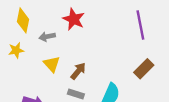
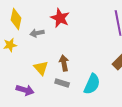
yellow triangle: (52, 64) -> (41, 68), moved
brown arrow: (78, 71) -> (64, 63), turned -49

